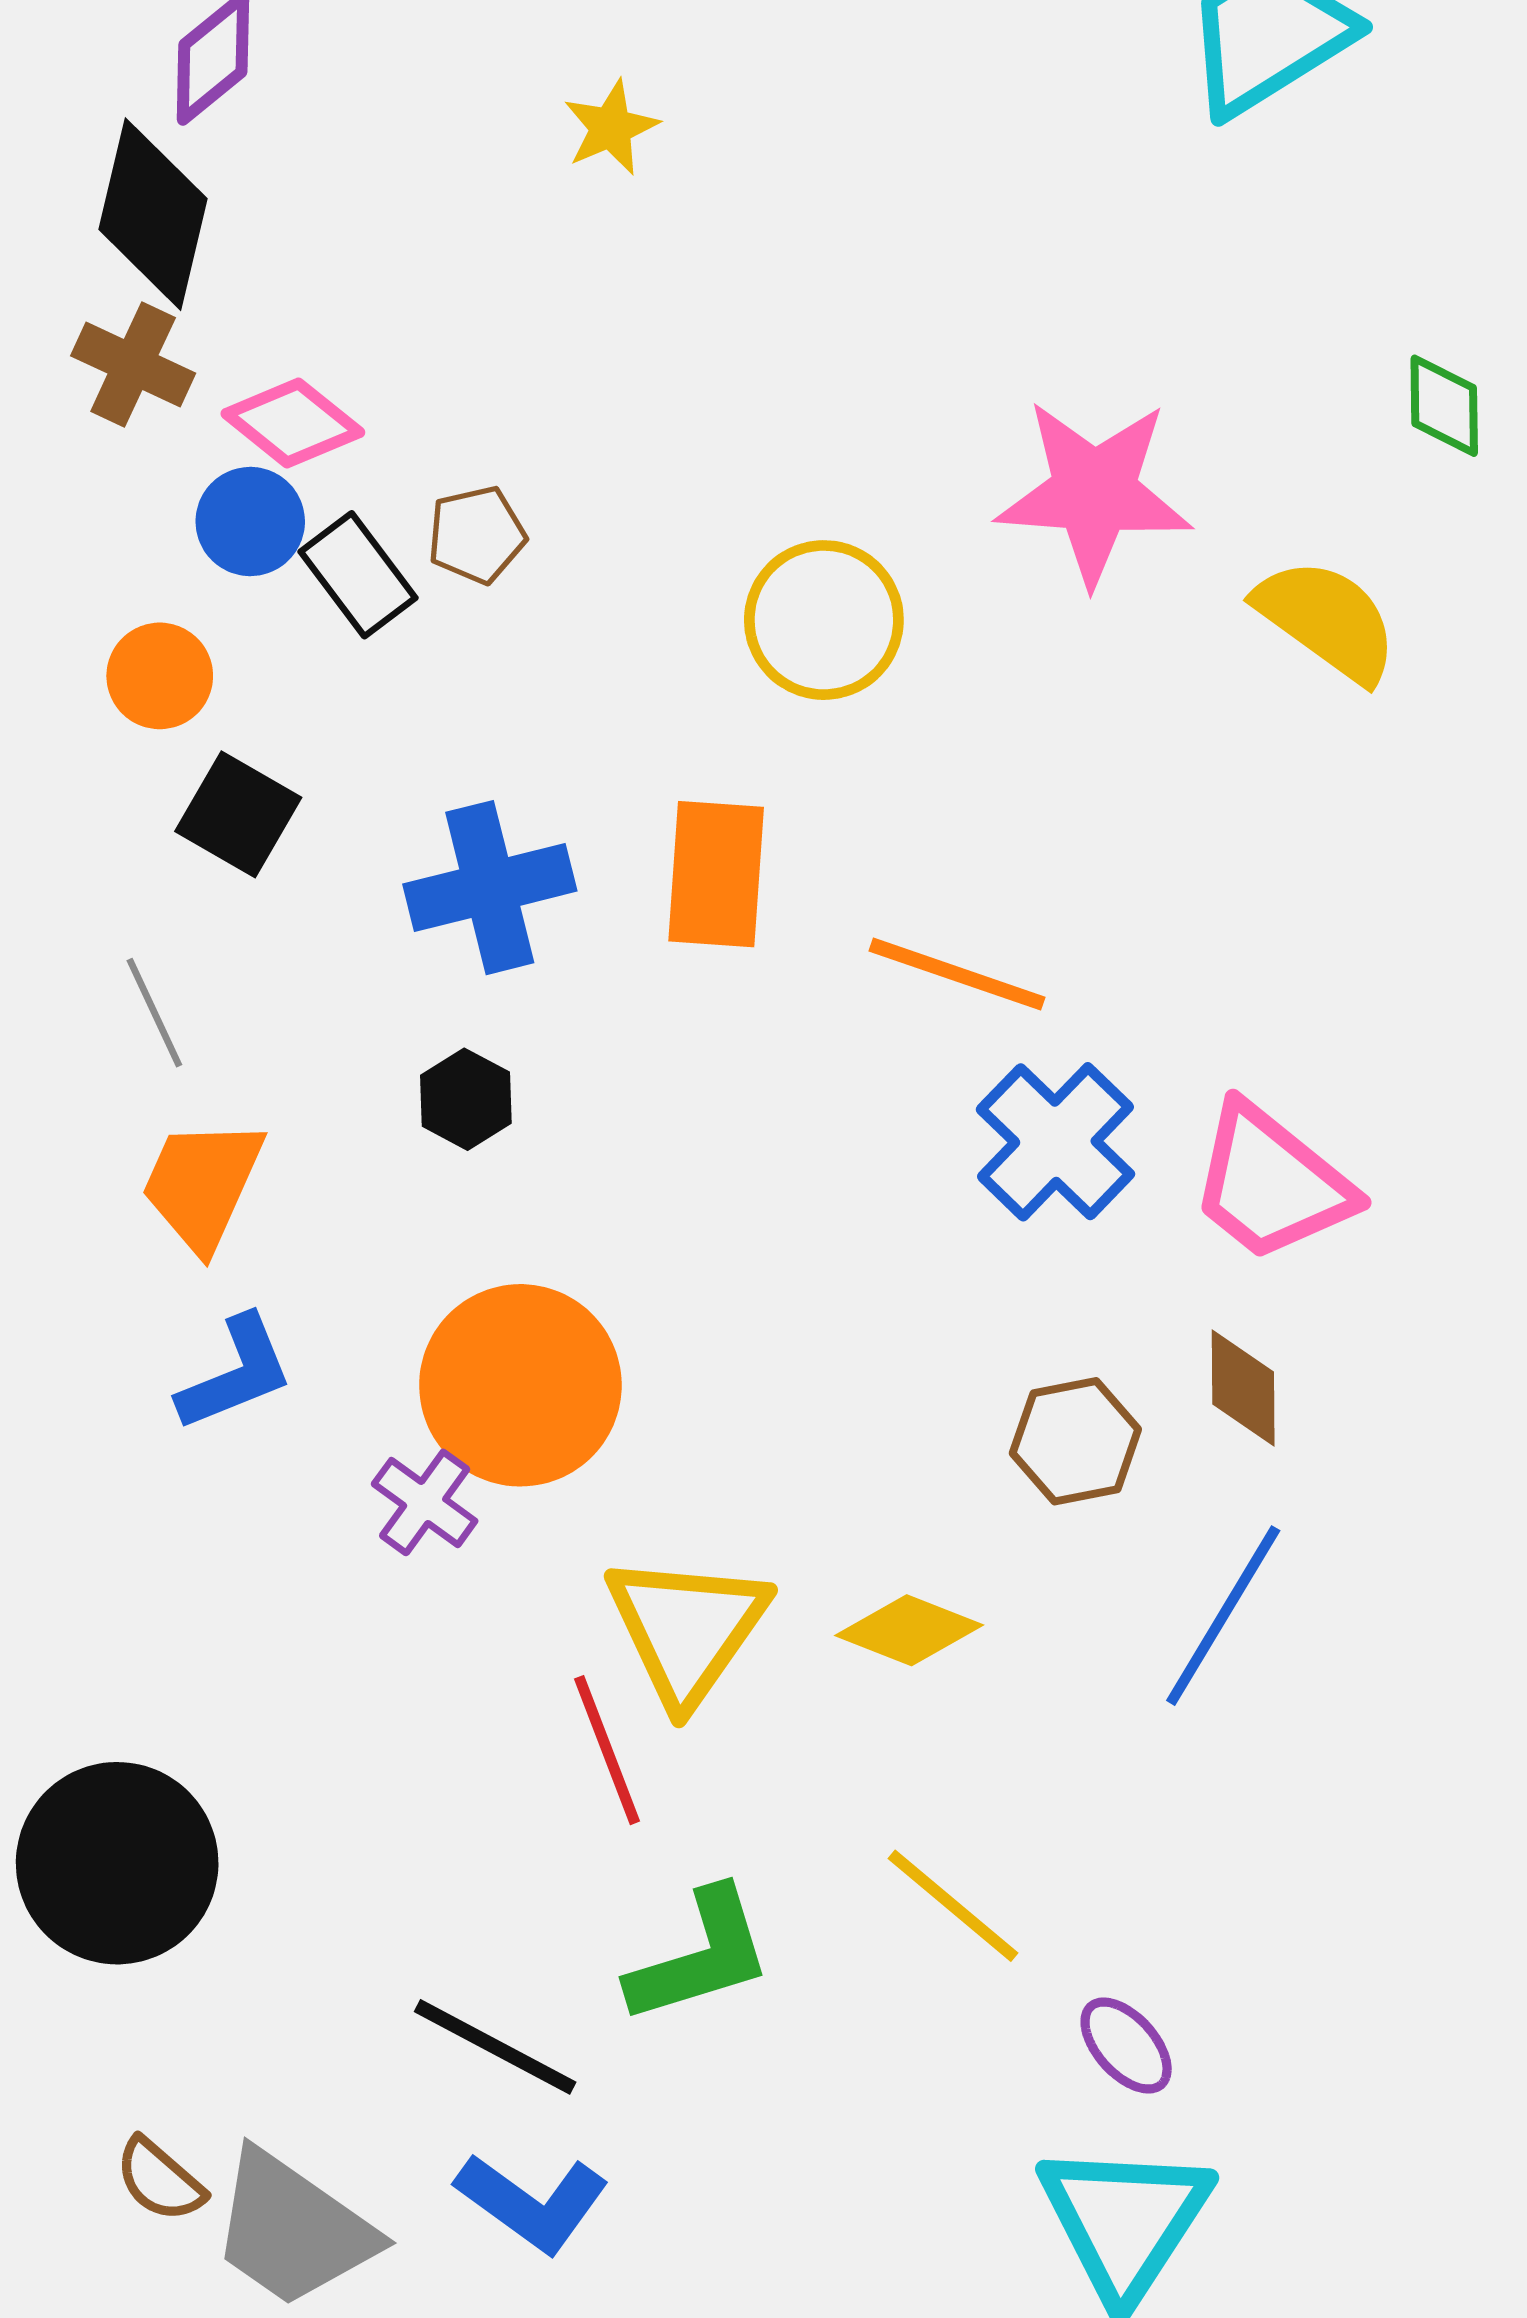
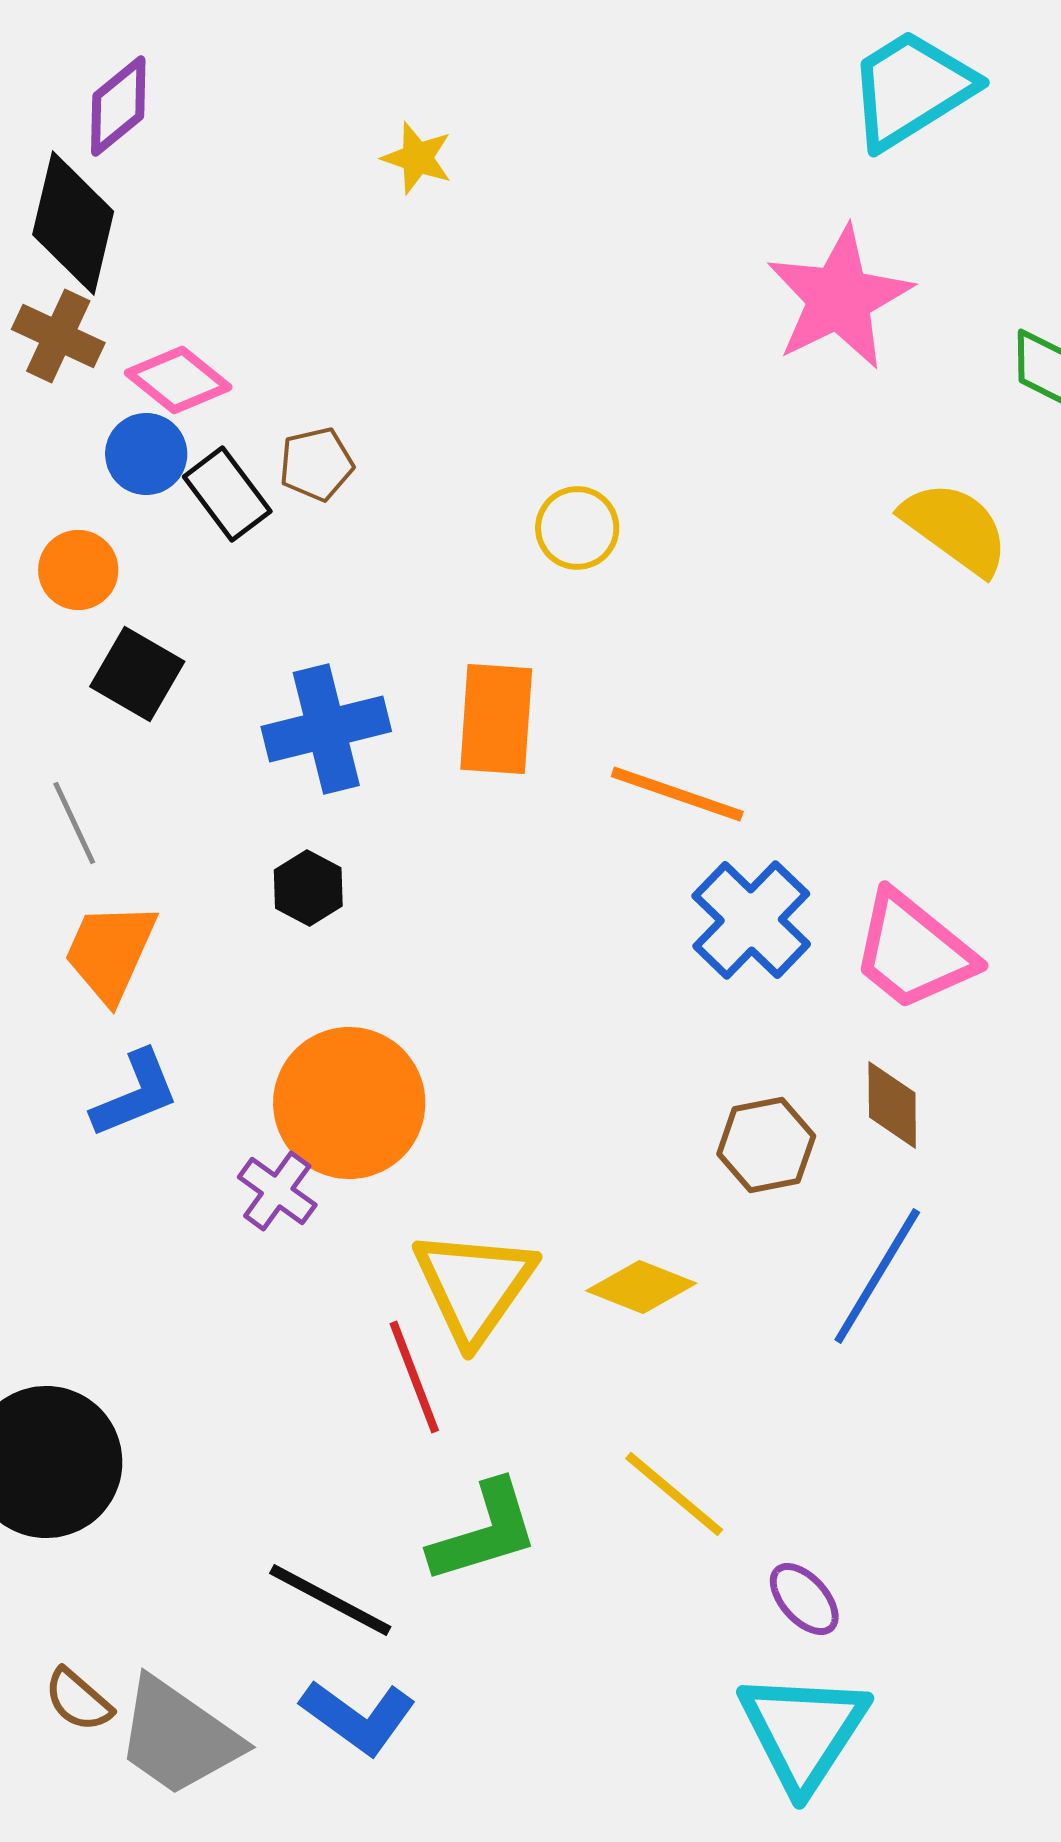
yellow star: (611, 128) -> (417, 158), turned -30
pink star: (1094, 492) -> (839, 298), moved, turned -30
yellow circle: (824, 620) -> (577, 528), size x0.7

